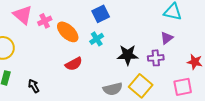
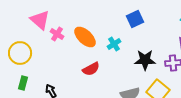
blue square: (101, 14) -> (135, 19), moved
pink cross: (45, 21) -> (57, 34), moved, turned -32

